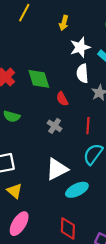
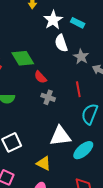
red semicircle: (62, 99) -> (40, 77), moved
white triangle: (57, 169) -> (60, 136), turned 35
yellow triangle: (14, 191) -> (44, 163), moved

